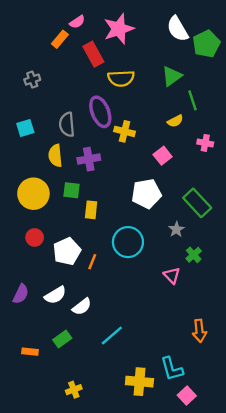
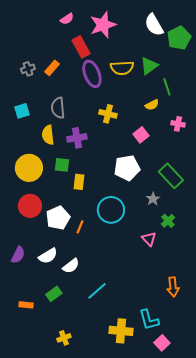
orange rectangle: (60, 39) -> (52, 68), moved
yellow semicircle: (121, 78) -> (122, 68), moved
purple ellipse: (100, 112) -> (92, 74), moved
red circle: (35, 237) -> (30, 206), size x1.5

